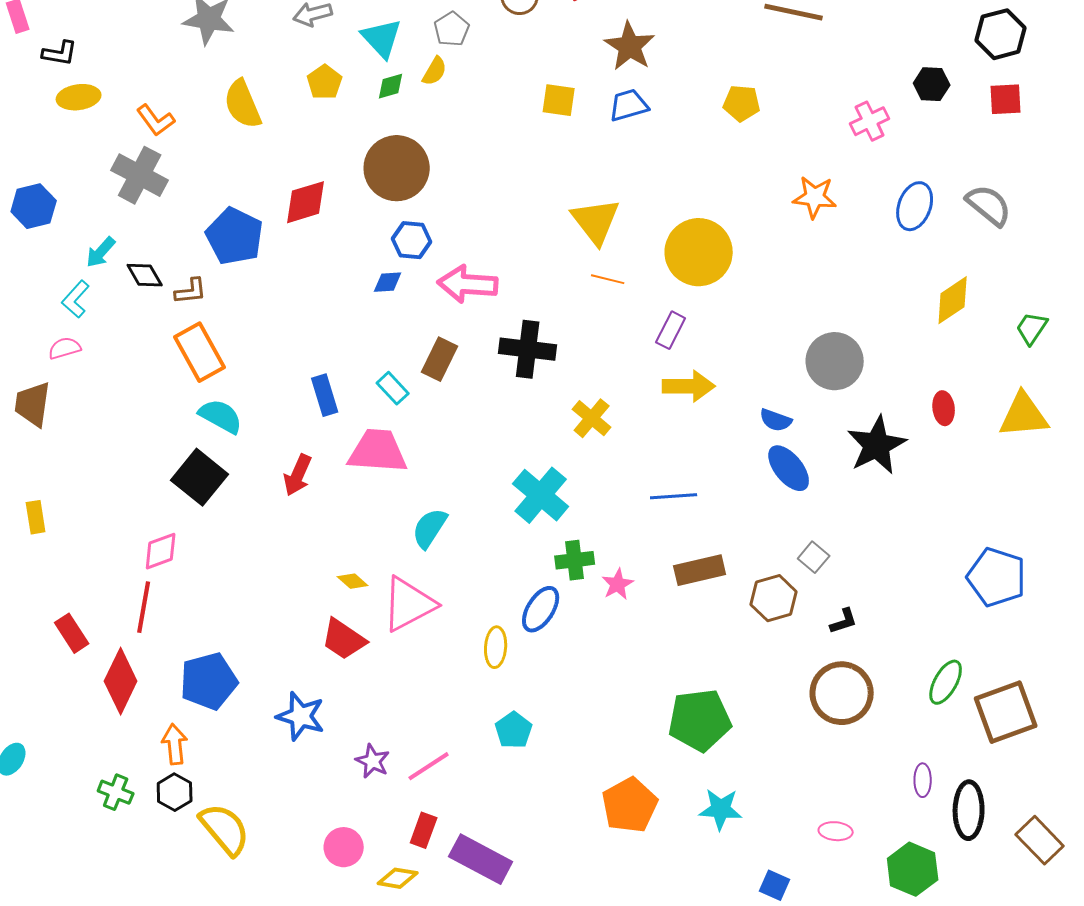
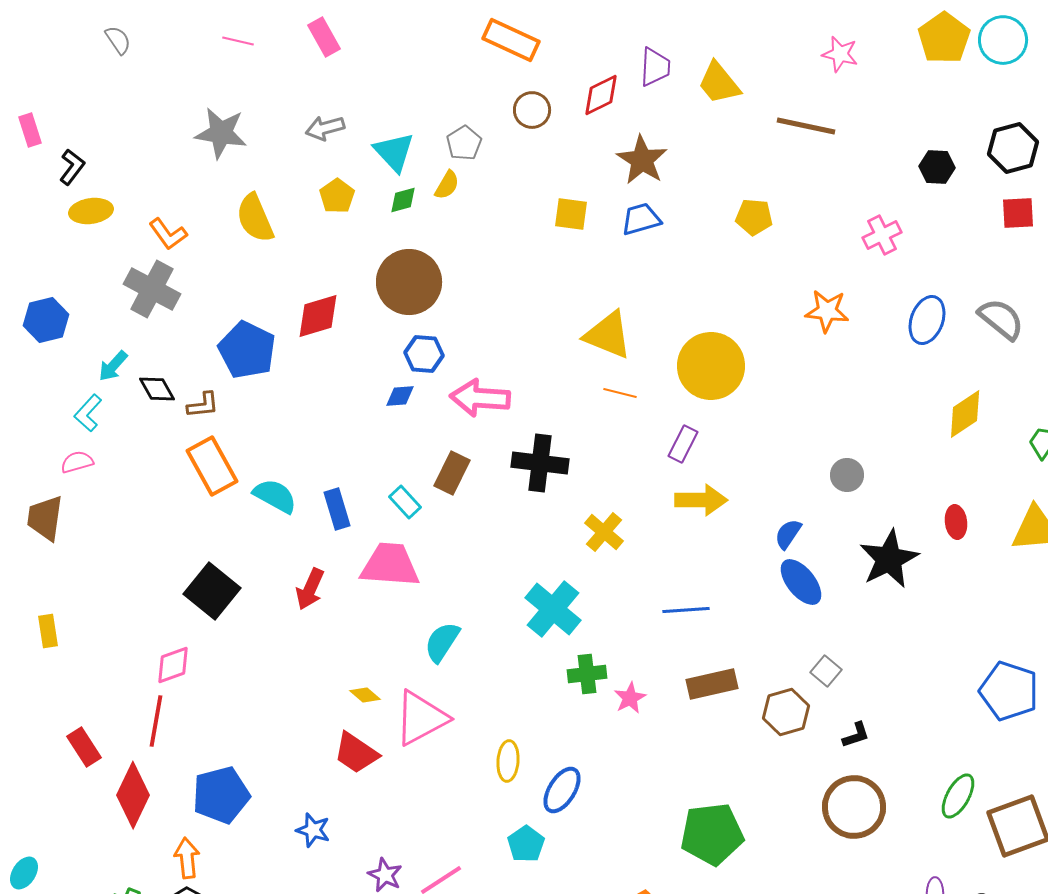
black L-shape: (60, 53) -> (72, 167), turned -63
black hexagon: (932, 84) -> (937, 167), moved
yellow triangle: (596, 221) -> (608, 335), turned -30
gray circle: (835, 361) -> (847, 475), size x0.6
cyan semicircle: (221, 416) -> (275, 496), moved
blue semicircle: (776, 420) -> (788, 534), turned 104
blue ellipse: (541, 609) -> (562, 790), moved
blue star: (301, 716) -> (313, 830), size x0.7

